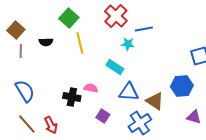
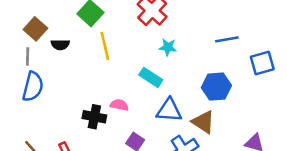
blue line: (144, 29) -> (227, 39), moved
brown square: (16, 30) -> (35, 29), moved
blue hexagon: (182, 86) -> (216, 87), moved
blue semicircle: (25, 91) -> (33, 87), moved, turned 45

